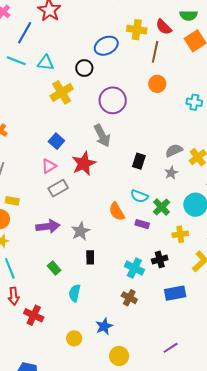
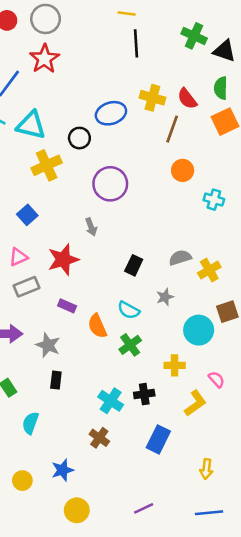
green semicircle: (189, 15) -> (221, 88), turned 84
cyan triangle: (46, 63) -> (31, 125), size x1.4
orange circle: (157, 84) -> (183, 170), moved
gray arrow: (102, 136) -> (91, 227), size x0.6
blue square: (56, 141) -> (27, 215), moved
gray star: (171, 173) -> (165, 297), moved
green cross: (162, 207) -> (130, 345), moved
purple rectangle: (142, 224) -> (67, 306), moved
gray star: (81, 231) -> (48, 345), turned -30
blue rectangle: (175, 293) -> (158, 439), turned -60

